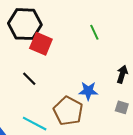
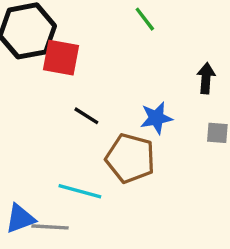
black line: (29, 79) -> (86, 116), moved

